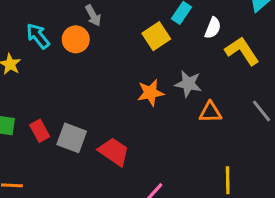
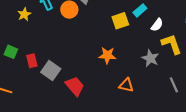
gray star: (188, 84) -> (150, 58), moved
orange triangle: (210, 112) -> (126, 85), moved

